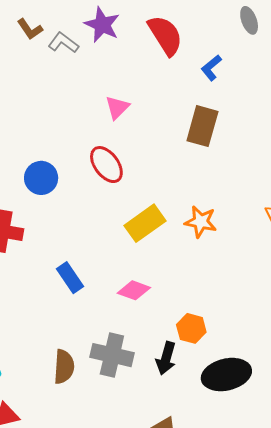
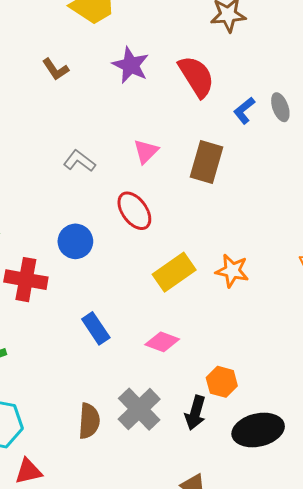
gray ellipse: (249, 20) -> (280, 107), moved
gray L-shape: (63, 43) -> (79, 161), moved
brown rectangle: (202, 126) -> (206, 162), moved
blue circle: (41, 178) -> (75, 241), moved
gray cross: (112, 355) -> (139, 409), turned 33

